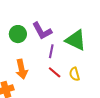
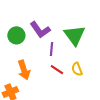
green triangle: (76, 40) -> (75, 35), turned 35

